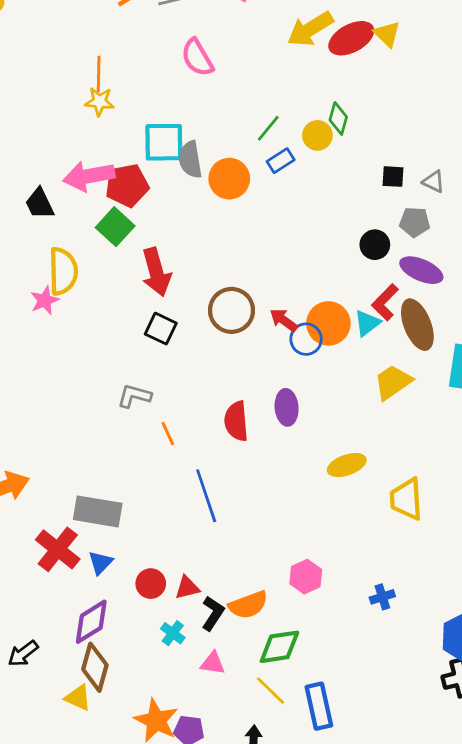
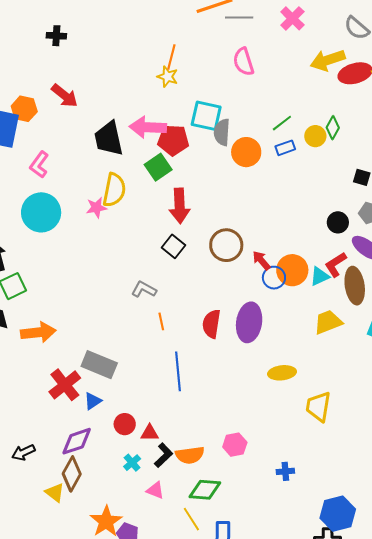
black trapezoid: (40, 204) -> (109, 139), size x1.5
purple ellipse: (287, 407) -> (249, 322), size x1.5

